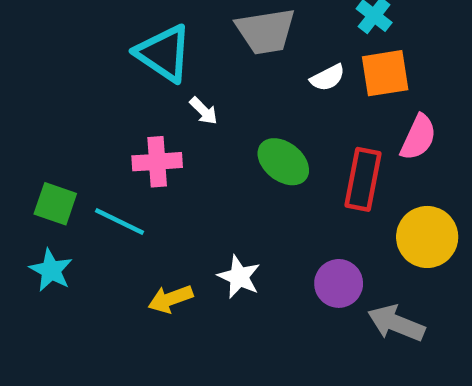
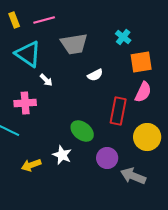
orange square: (385, 73) -> (141, 62), moved
white semicircle: (328, 78) -> (95, 75), moved
green ellipse: (283, 162) -> (82, 131), moved

